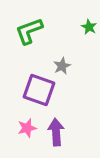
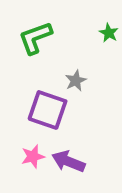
purple arrow: (56, 132) -> (68, 161), turned -64

